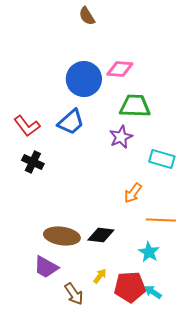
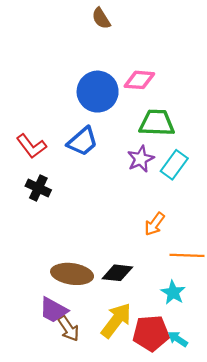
cyan rectangle: (162, 159) -> (174, 165), moved, turned -70
yellow arrow: (100, 276) -> (116, 320), size x2.0
brown arrow: (74, 294) -> (69, 329), moved

